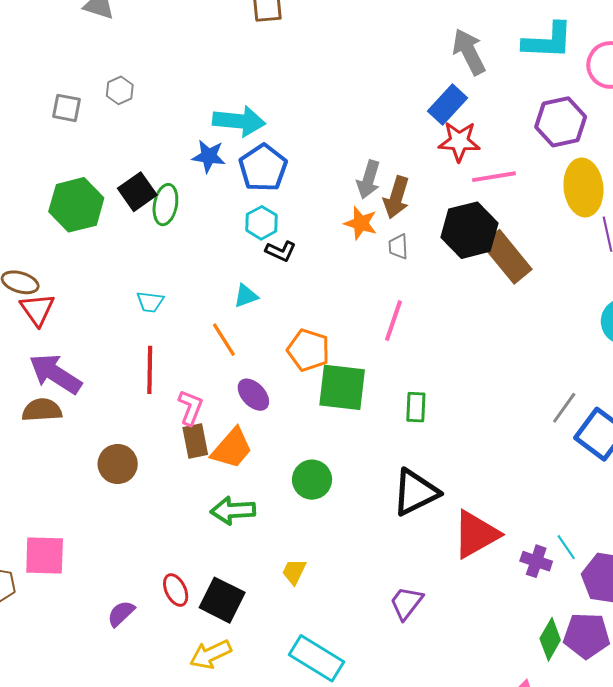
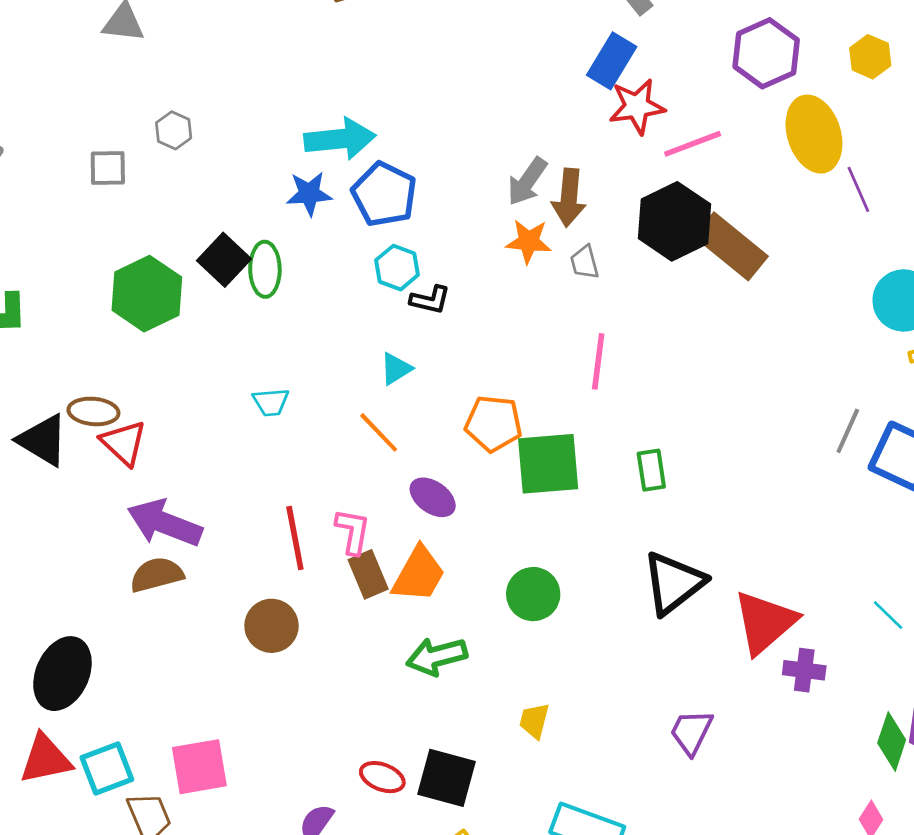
gray arrow: (369, 180) -> (527, 181), turned 30
red line: (150, 370) -> (295, 538), moved
purple cross: (536, 561) -> (804, 670), moved
red ellipse: (176, 590) -> (382, 777), turned -32

